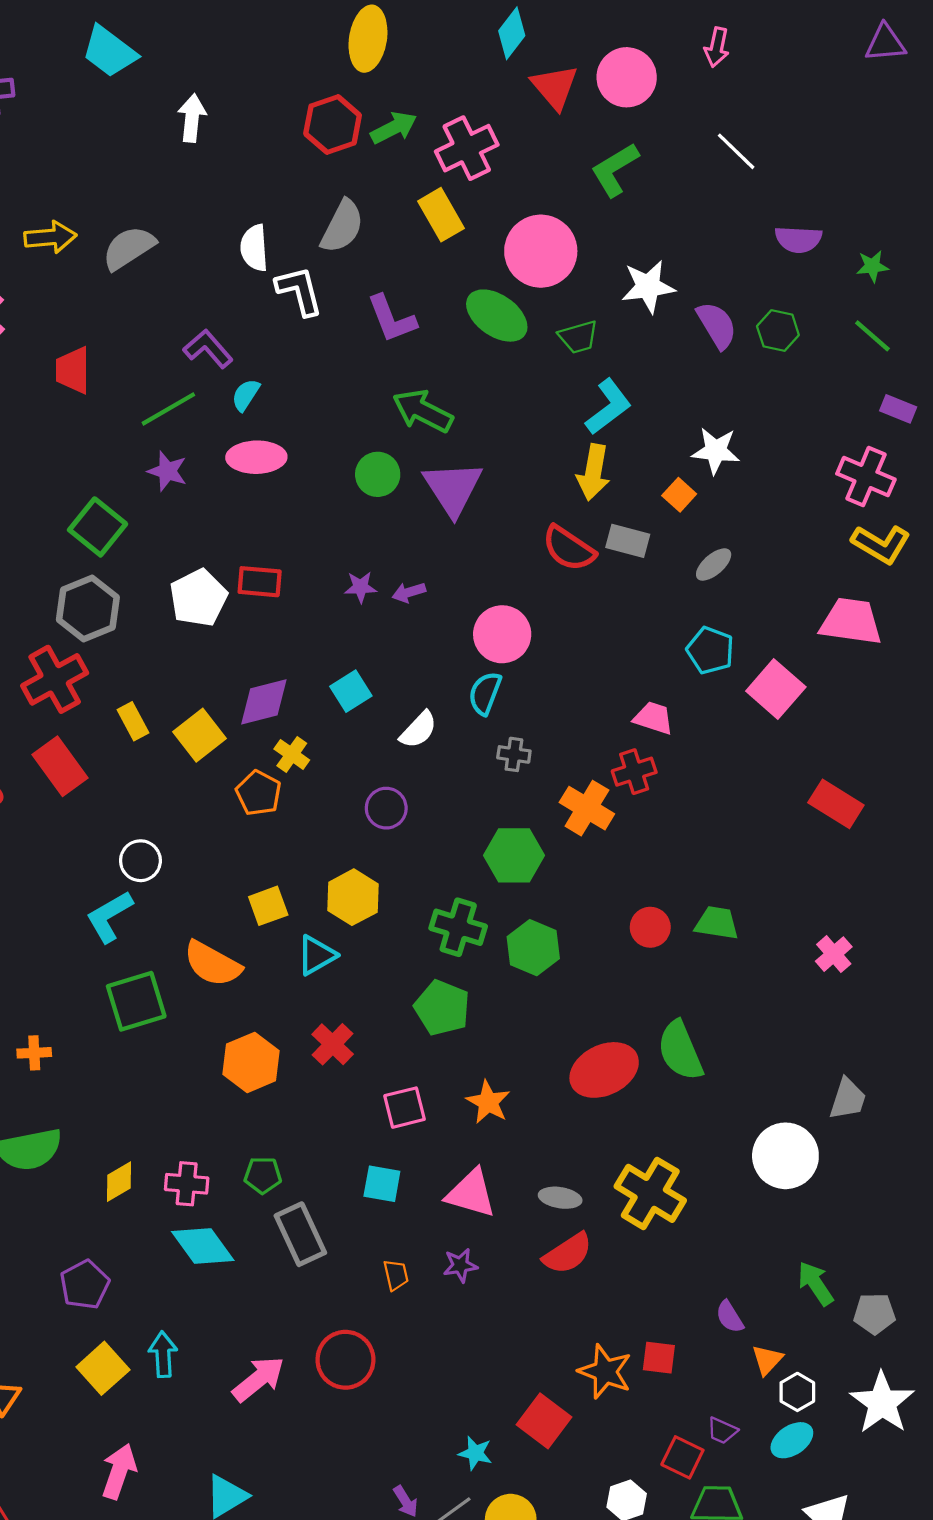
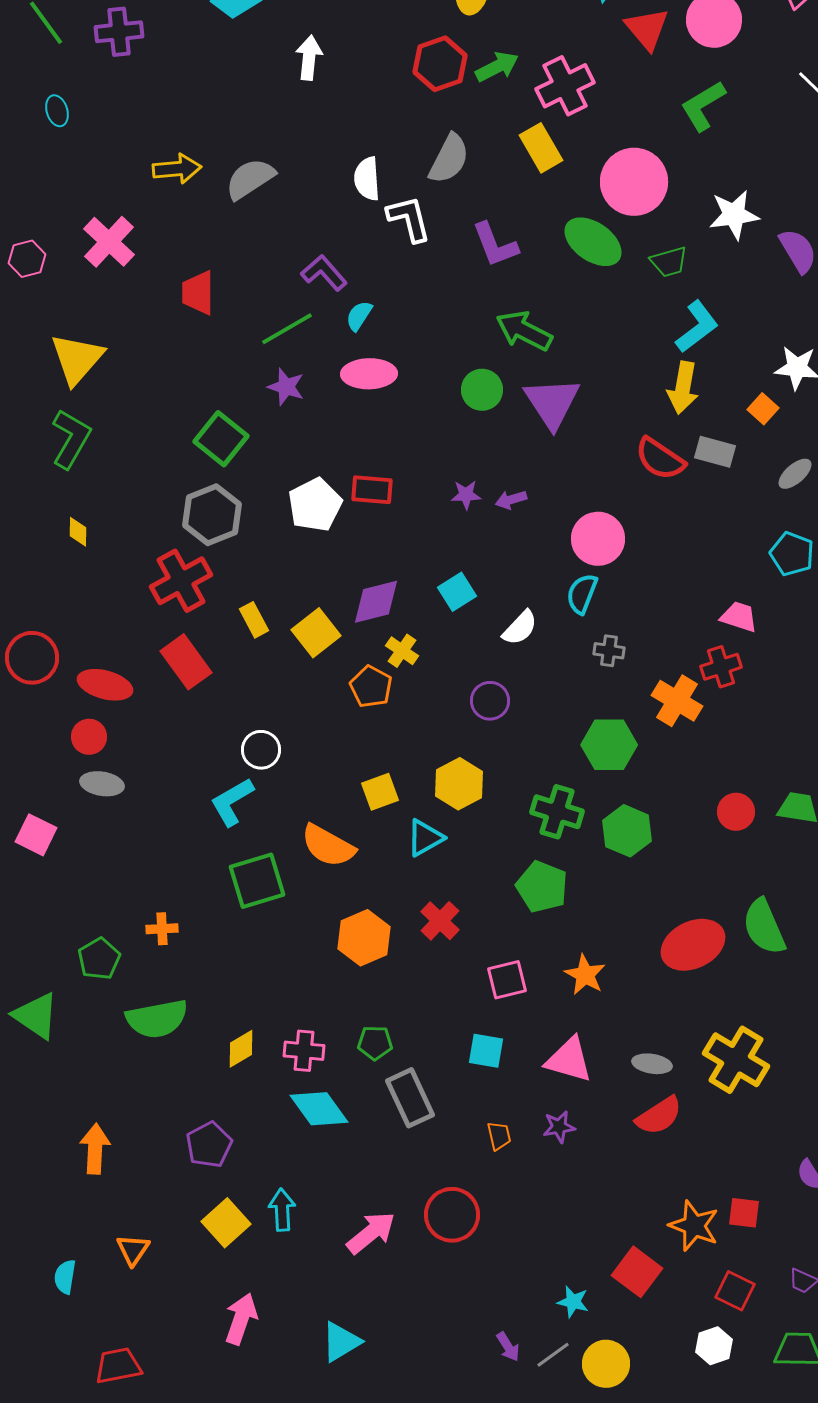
red square: (682, 1457) -> (735, 1291), moved

